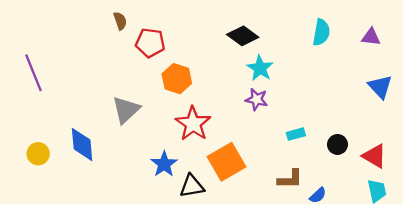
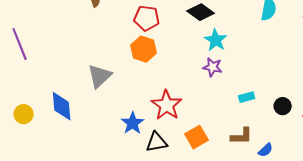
red pentagon: (150, 43) -> (147, 18), moved
red star: (193, 124) -> (167, 105), moved
orange square: (227, 162) -> (197, 137), moved, size x0.7

